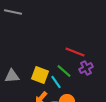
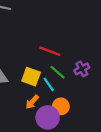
red line: (75, 52) -> (50, 51), moved

